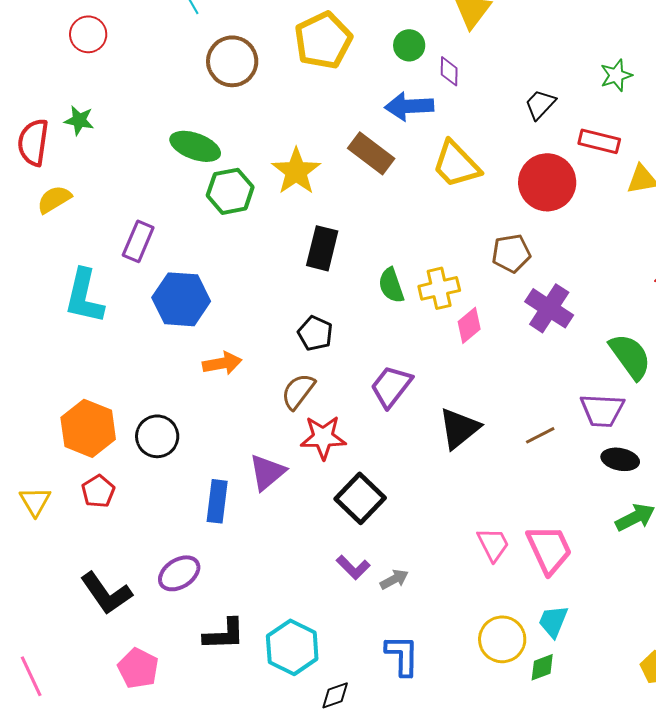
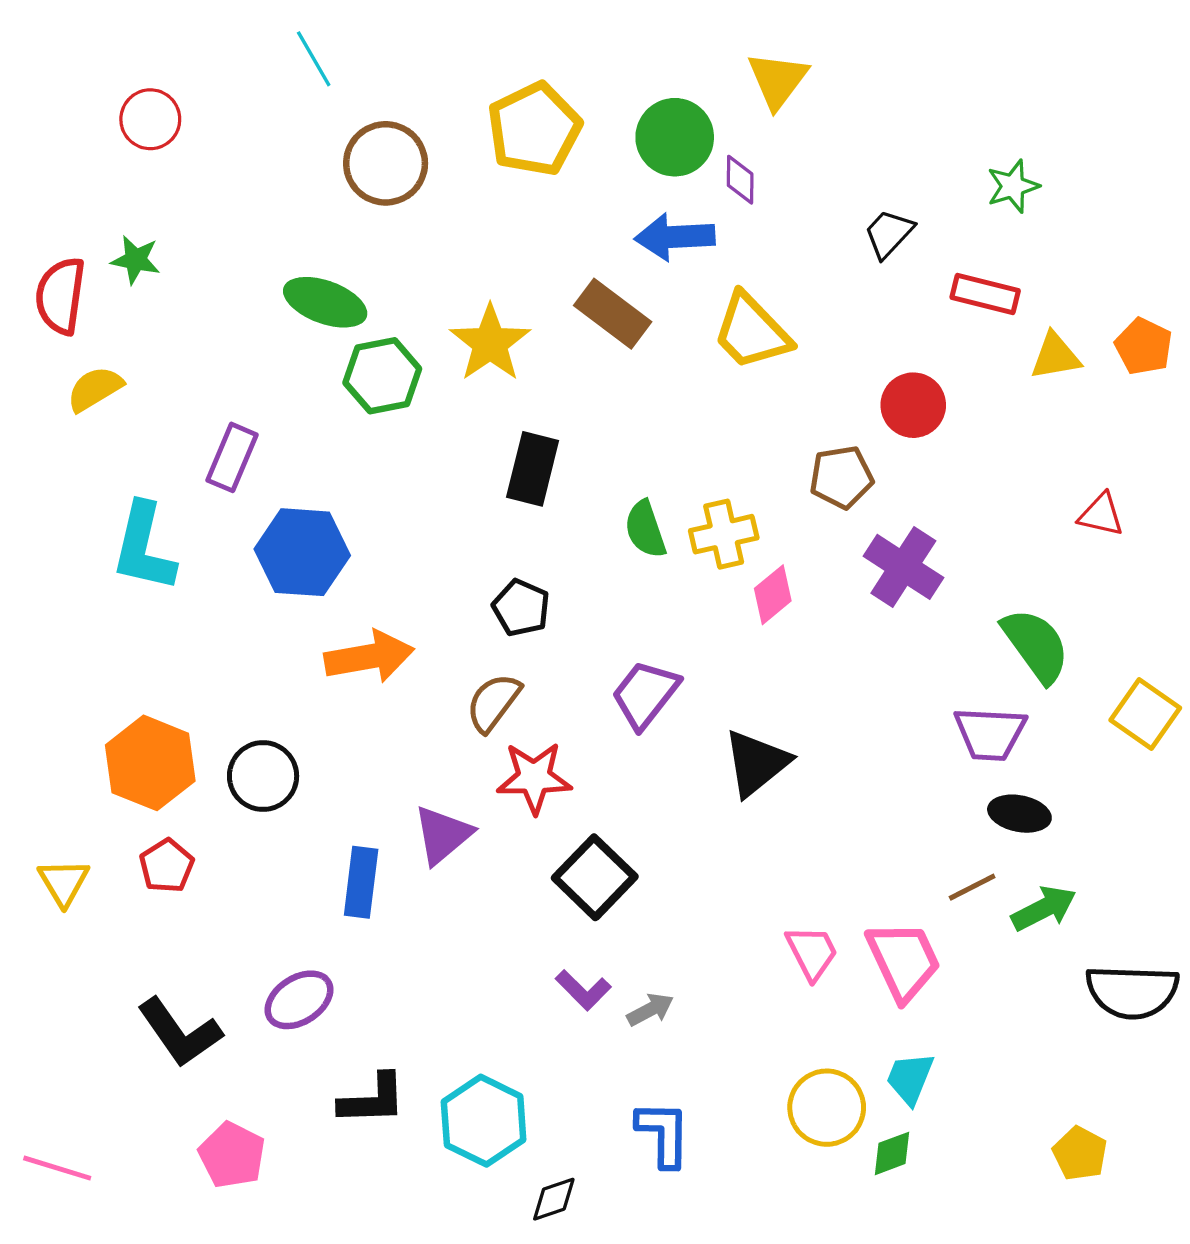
green circle: (409, 45) -> (675, 137), size x1.5
red circle: (547, 182) -> (913, 405), moved, size x0.7
orange arrow: (222, 363) -> (369, 657), size x1.4
brown line: (540, 435) -> (972, 887), moved
pink line: (31, 676) -> (57, 1168), turned -48

